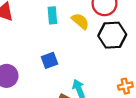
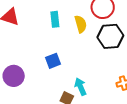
yellow semicircle: (80, 21) -> (81, 24), turned 36

